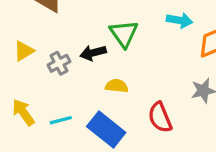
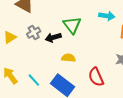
gray cross: (59, 63) -> (34, 33), moved
cyan line: (61, 120) -> (34, 80), turned 64

